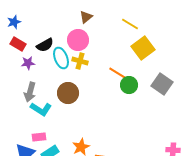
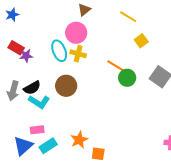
red rectangle: (18, 44) -> (16, 48), moved
black semicircle: (45, 45) -> (32, 88), moved
yellow square: (143, 48) -> (141, 41), size x0.6
gray arrow: (30, 92) -> (13, 91), moved

